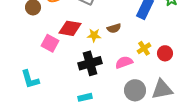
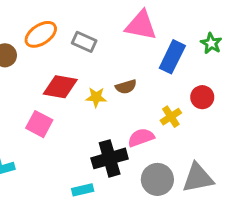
pink square: (50, 43) -> (39, 124), moved
red circle: (165, 53) -> (202, 97), moved
black cross: (90, 63) -> (110, 158), moved

